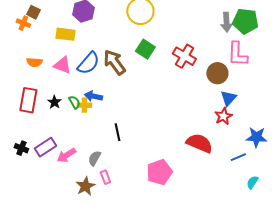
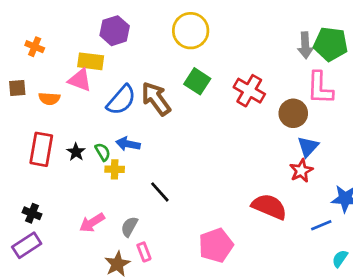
brown square: (33, 12) -> (17, 88), moved, turned -32
pink triangle: (62, 65) -> (80, 80), moved
yellow cross: (84, 105) -> (115, 169), moved
black line: (117, 132) -> (160, 192), turned -30
purple rectangle: (45, 147) -> (27, 245), moved

